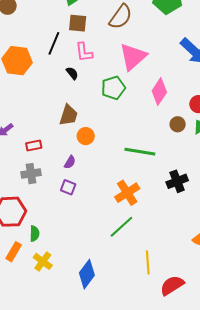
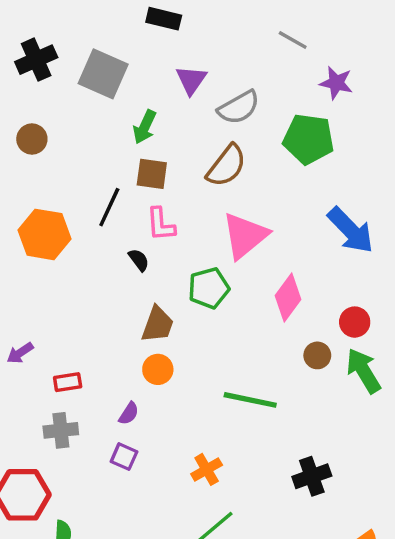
brown trapezoid: (69, 115) -> (157, 324), moved
black cross: (177, 181) -> (312, 476), moved
orange cross: (127, 193) -> (207, 469), moved, size x0.7

